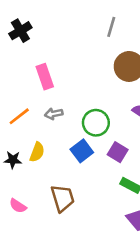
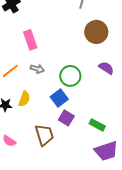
gray arrow: (54, 114) -> (37, 69), turned -152
purple square: (118, 152) -> (66, 118), moved

